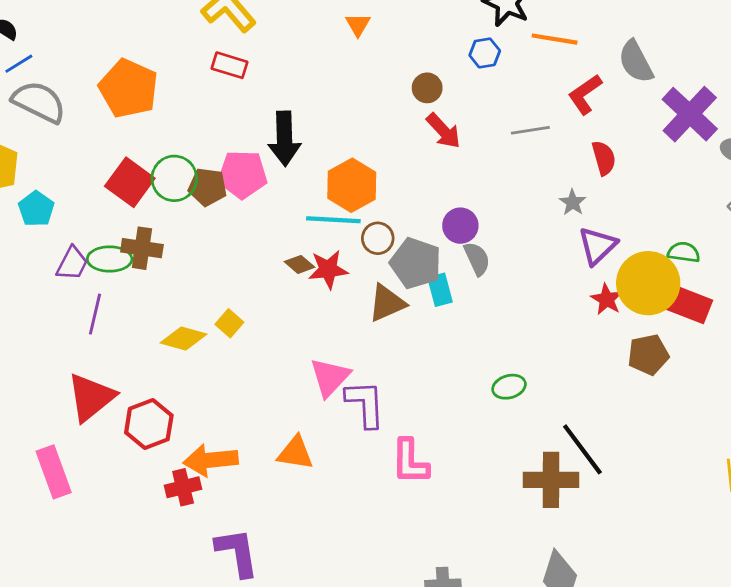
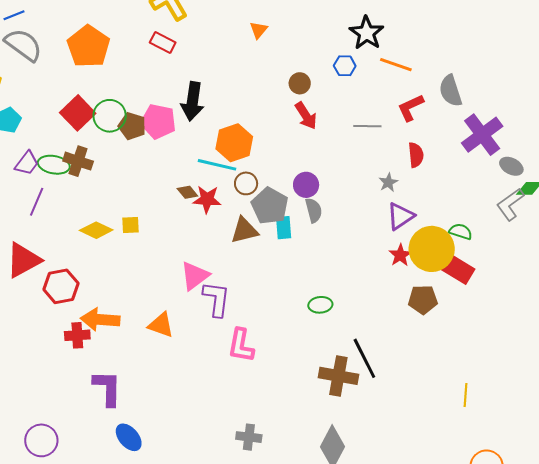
yellow square: (229, 323) -> (131, 225), turned 36

